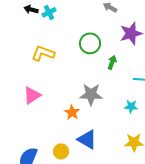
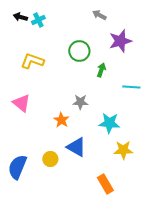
gray star: (91, 94) -> (80, 102), size x0.7
pink triangle: (32, 95) -> (21, 103), turned -48
cyan star: (131, 106) -> (109, 123), moved, size x1.5

